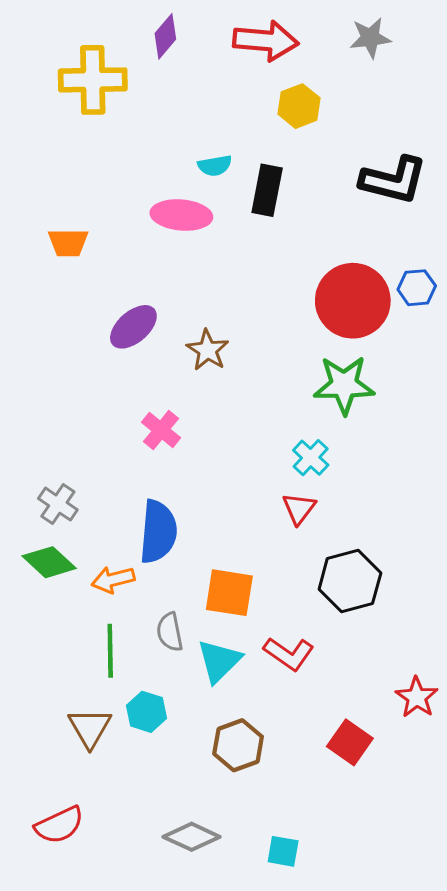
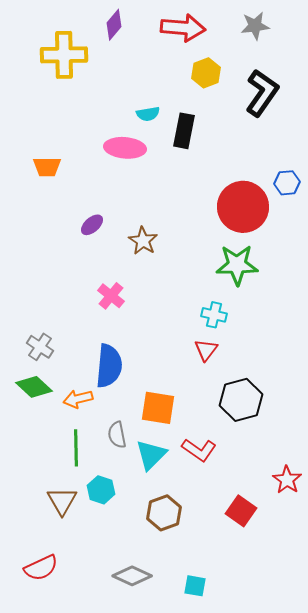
black L-shape: (393, 180) -> (262, 93), moved, turned -69
blue hexagon: (417, 288) -> (287, 183), moved
purple ellipse: (133, 327) -> (92, 225), size x0.7
cyan cross: (311, 458) -> (214, 315), turned -30

